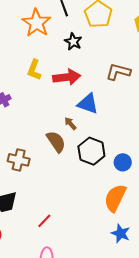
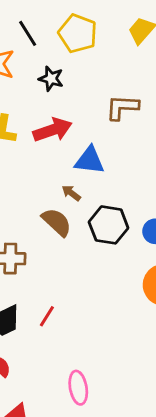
red line: (44, 221) -> (47, 316), moved

